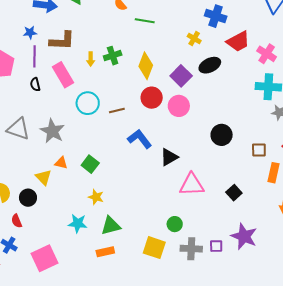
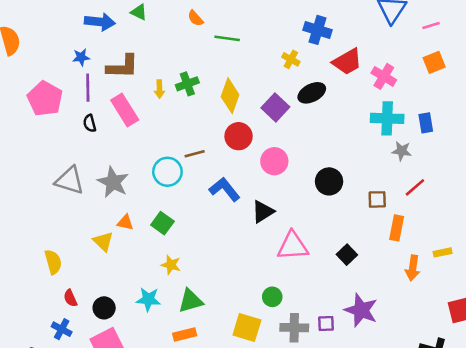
cyan circle: (88, 103) -> (167, 172), moved
pink circle: (179, 106) -> (274, 161), moved
black circle: (28, 198) -> (104, 308), moved

